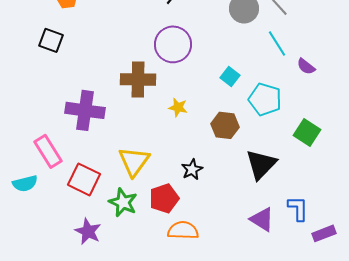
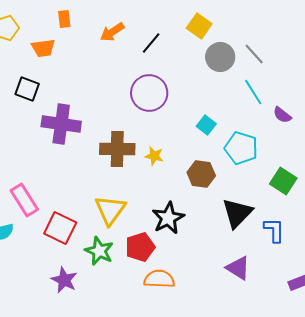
brown cross: (138, 79) -> (117, 149), moved
purple cross: (85, 110) -> (61, 124), moved
black star: (192, 169) -> (168, 218), size x1.5
blue L-shape: (298, 208) -> (274, 230), moved

